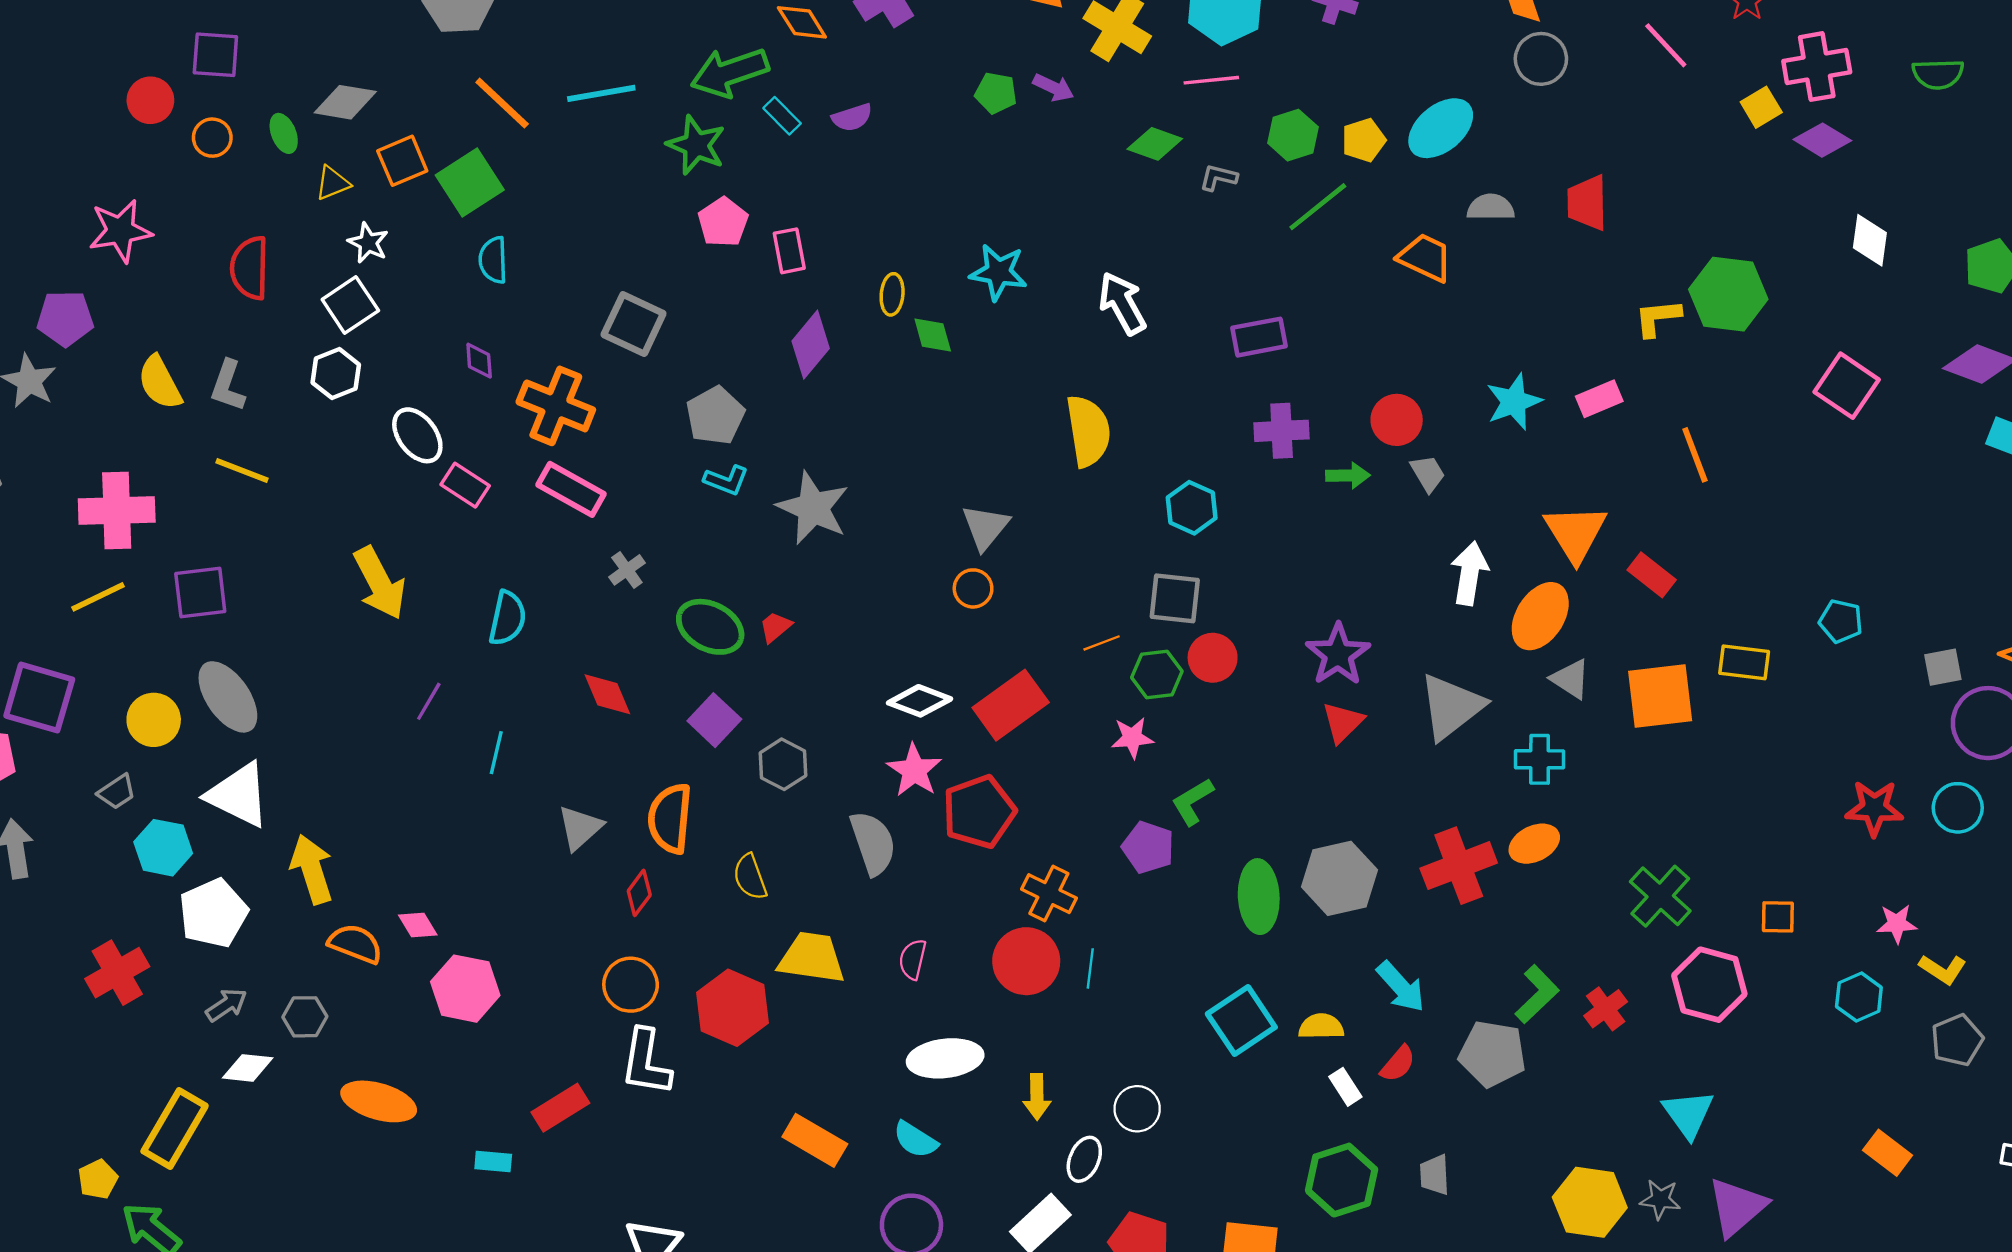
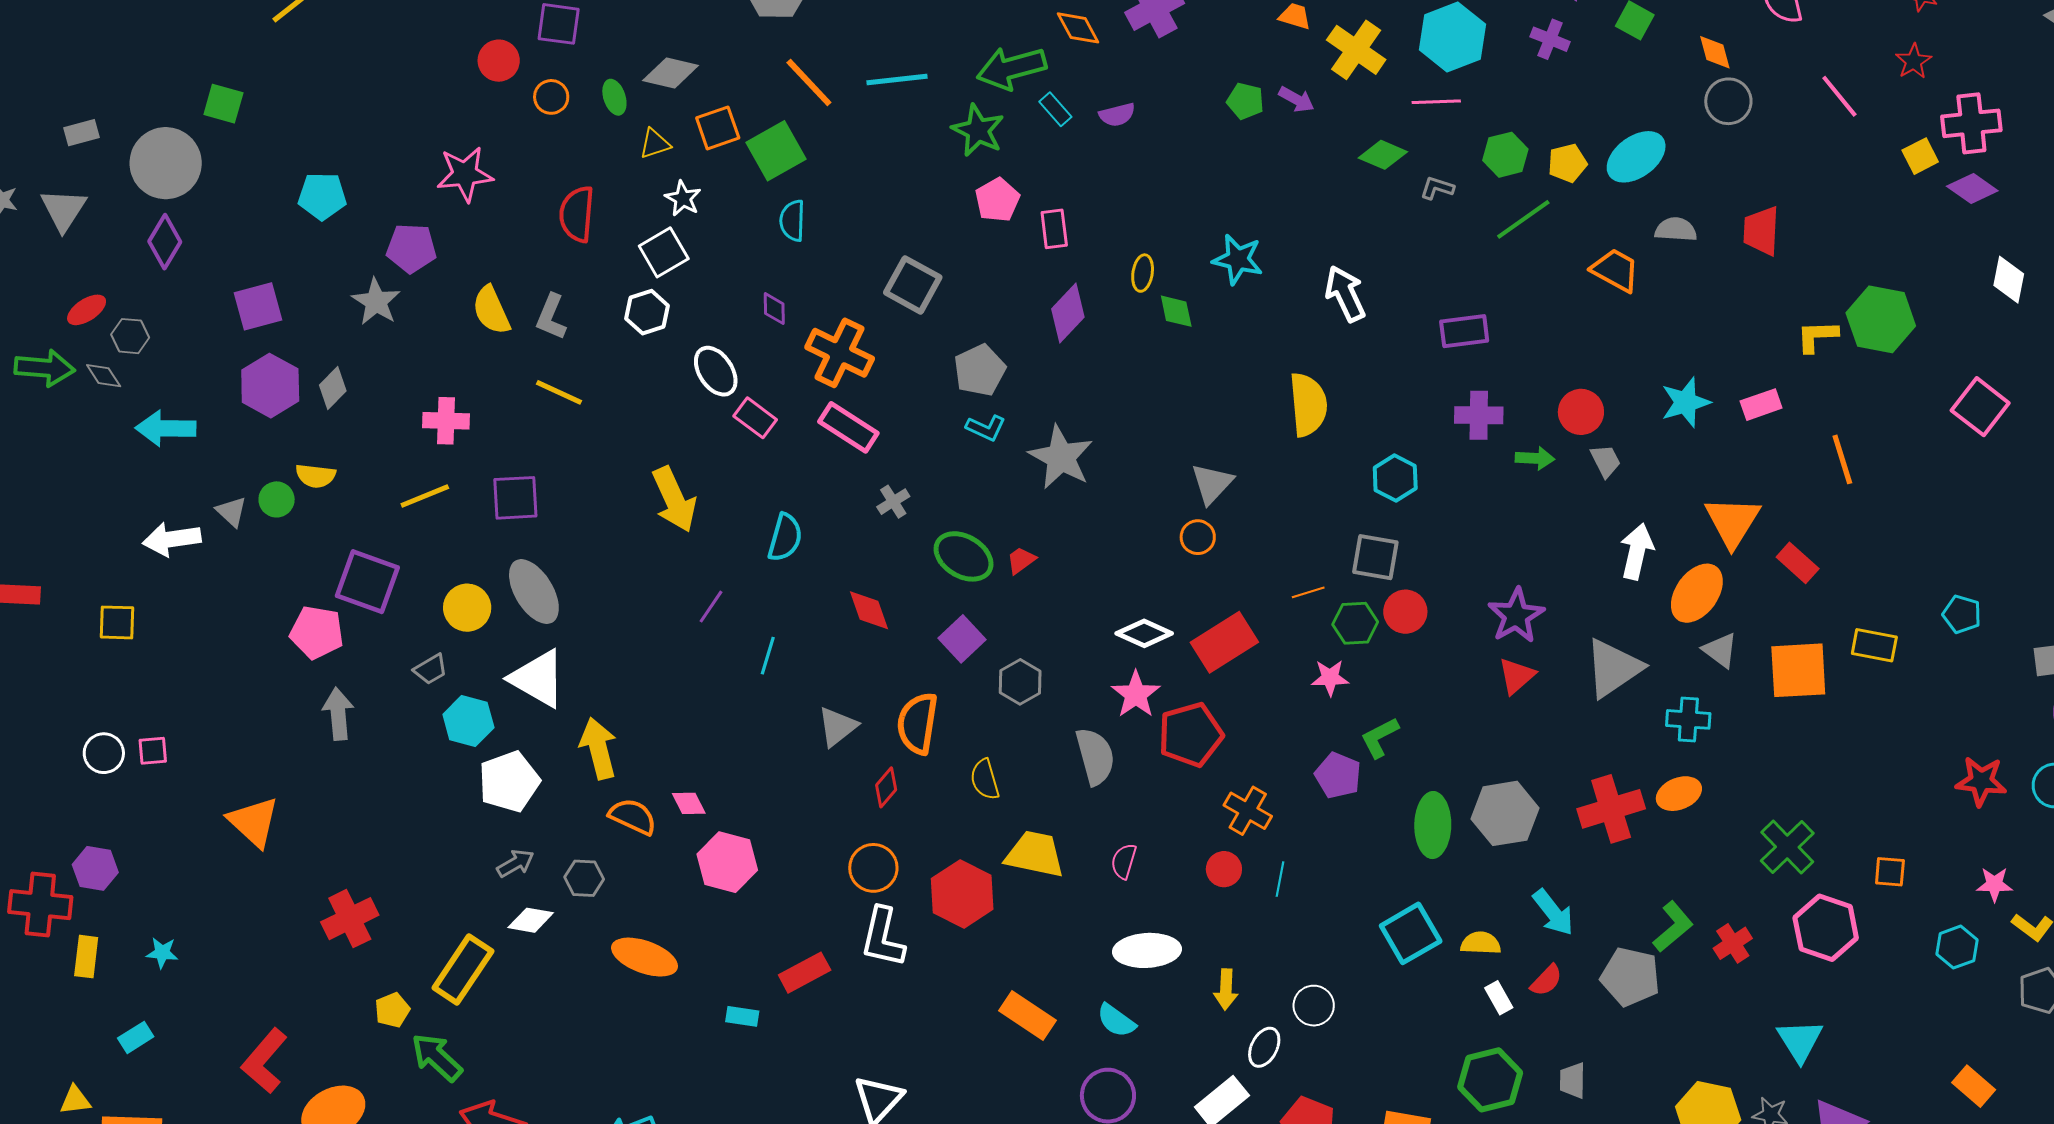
pink cross: (117, 510) -> (446, 421), size x0.7
red circle: (1026, 961) -> (1224, 869), size x0.6
red cross: (117, 973) -> (350, 919), moved

